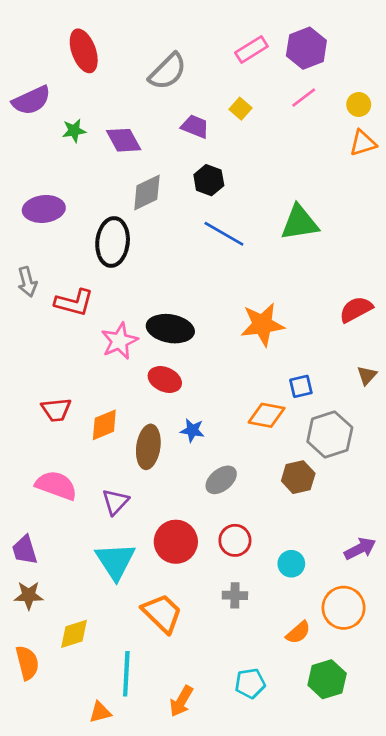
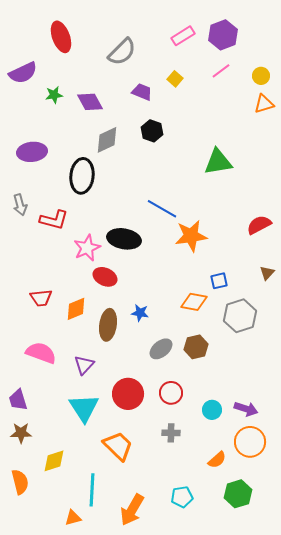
blue line: (224, 234) -> (162, 209), moved
red ellipse: (165, 379) -> (105, 277), moved
brown hexagon: (298, 477) -> (196, 347), moved
purple arrow: (360, 549) -> (246, 409), moved, turned 45
orange arrow: (181, 701) -> (132, 510), size x1.4

